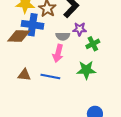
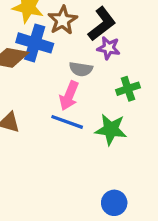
purple star: (80, 29) -> (109, 48), moved
blue line: (50, 77) -> (67, 122), moved

